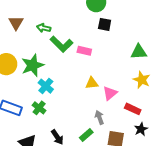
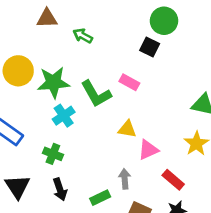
brown triangle: (16, 23) -> (47, 18), turned 42
black square: (105, 24) -> (150, 47), moved
green L-shape: (61, 44) -> (96, 94), moved
green cross: (39, 108) -> (53, 154), moved, turned -32

